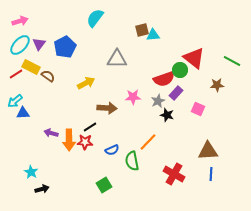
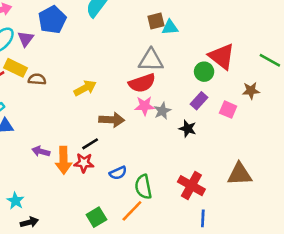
blue pentagon: (65, 47) -> (52, 20), moved
gray triangle: (117, 59) -> (151, 60), moved
brown semicircle: (48, 76) -> (37, 79), turned -32
red semicircle: (164, 79) -> (142, 83), moved
gray star: (158, 101) -> (162, 111), moved
pink square: (198, 109) -> (228, 110), moved
orange line: (148, 142) -> (132, 211), moved
red cross: (174, 174) -> (191, 186), moved
blue line: (211, 174) -> (203, 218), moved
green square: (104, 185) -> (96, 217), moved

